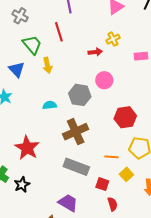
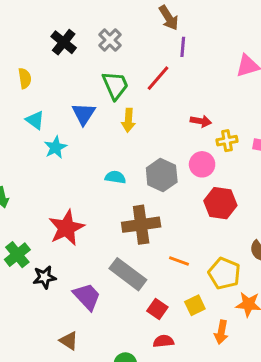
red line: (59, 32) -> (158, 78), turned 42
yellow cross: (113, 39) -> (227, 141), moved
red hexagon: (125, 117) -> (220, 203), moved
orange line: (111, 157) -> (179, 261), moved
purple trapezoid: (68, 203) -> (87, 297), moved
red semicircle: (113, 204) -> (163, 341), turned -96

